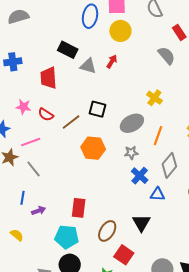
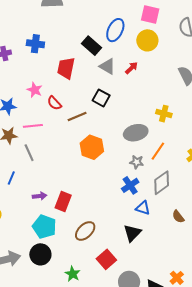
blue ellipse: (90, 16) -> (115, 30), moved
yellow cross: (154, 98) -> (164, 114), turned -35
black square: (98, 109) -> (101, 98), moved
gray star: (131, 153) -> (137, 162), moved
purple arrow: (39, 211) -> (40, 196), moved
black triangle: (141, 223) -> (132, 233), moved
red square: (124, 255) -> (106, 259), moved

